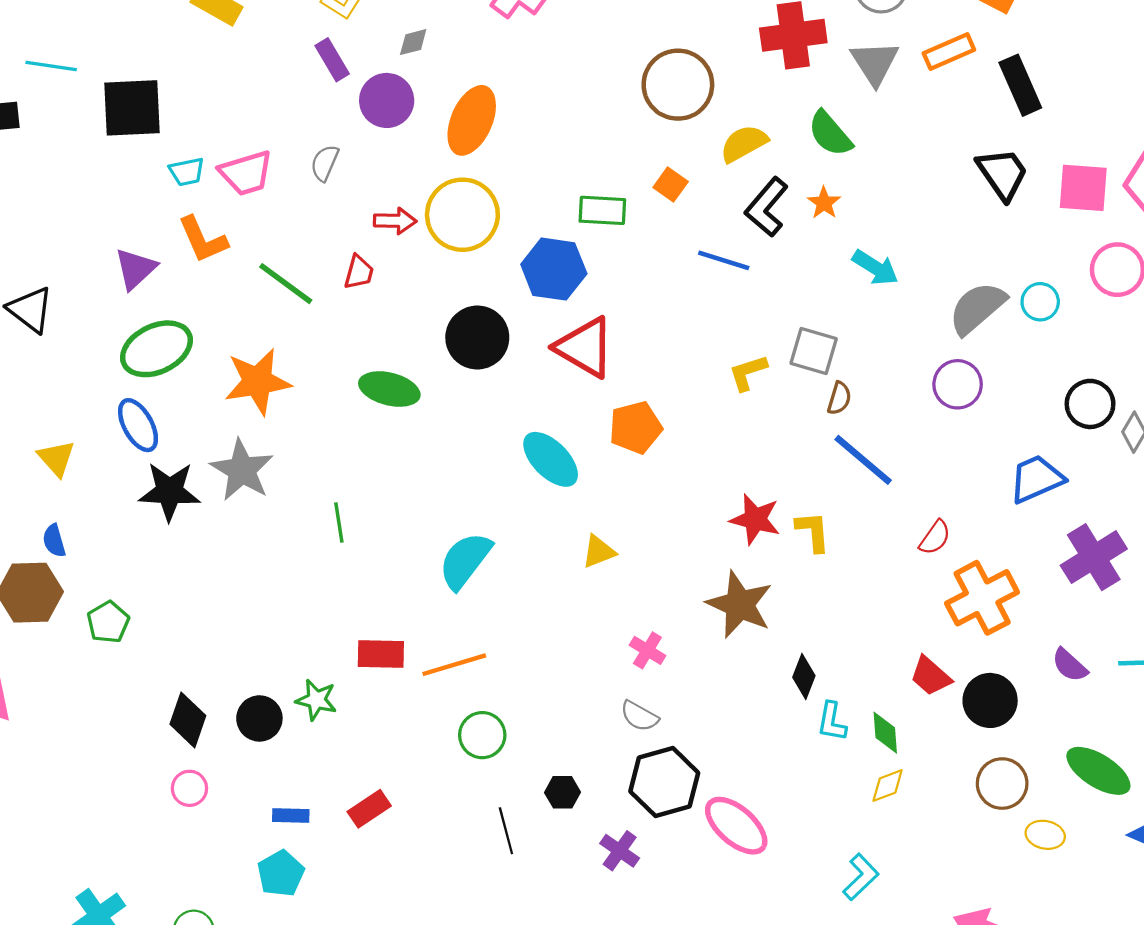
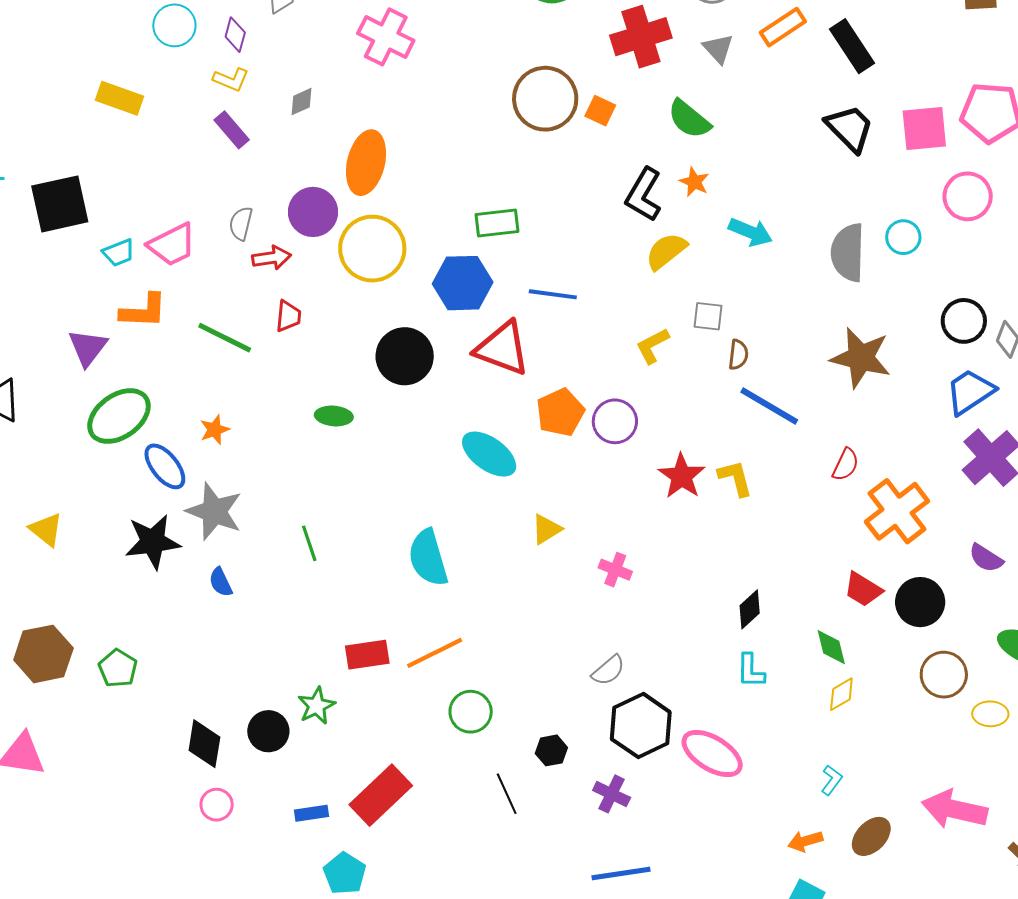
gray triangle: (875, 63) -> (718, 49), size x0.7
purple circle: (387, 100) -> (313, 212), moved
yellow semicircle: (744, 143) -> (666, 251), moved
orange square: (671, 185) -> (600, 111), moved
red arrow: (395, 221) -> (272, 258), moved
orange L-shape: (203, 240) -> (143, 311), turned -54
blue line: (724, 260) -> (553, 294), moved
gray semicircle: (977, 308) -> (848, 252), turned -38
gray square: (814, 351) -> (708, 316), size x0.7
orange star: (258, 382) -> (215, 430), size x0.5
purple circle: (958, 384) -> (615, 421), moved
green ellipse: (389, 389) -> (334, 416), size x0.7
blue ellipse: (138, 425) -> (165, 466), moved
blue trapezoid: (1036, 479) -> (970, 392), moved
red star: (755, 519) -> (682, 476), turned 30
blue semicircle: (54, 541) -> (221, 582), moved
cyan semicircle: (465, 560) -> (428, 558), turned -44
brown star: (740, 605) -> (861, 358), moved
pink cross: (647, 650) -> (615, 570), moved
black diamond: (804, 676) -> (750, 609), turned 36
green star: (316, 700) -> (316, 706), turned -30
gray semicircle: (639, 716) -> (608, 670), turned -60
cyan L-shape: (832, 722) -> (751, 671), moved
red rectangle: (369, 809) -> (381, 795), size x1.6
cyan pentagon: (281, 873) -> (345, 873), moved
cyan L-shape: (861, 877) -> (832, 780), size x0.7

